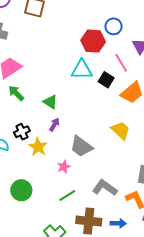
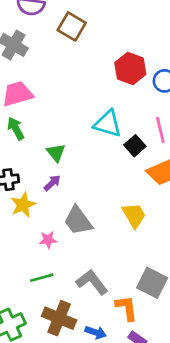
red hexagon: (93, 41) -> (130, 68), moved

